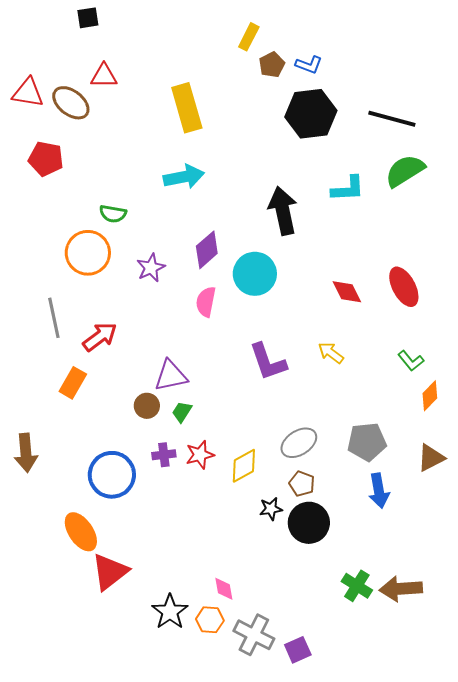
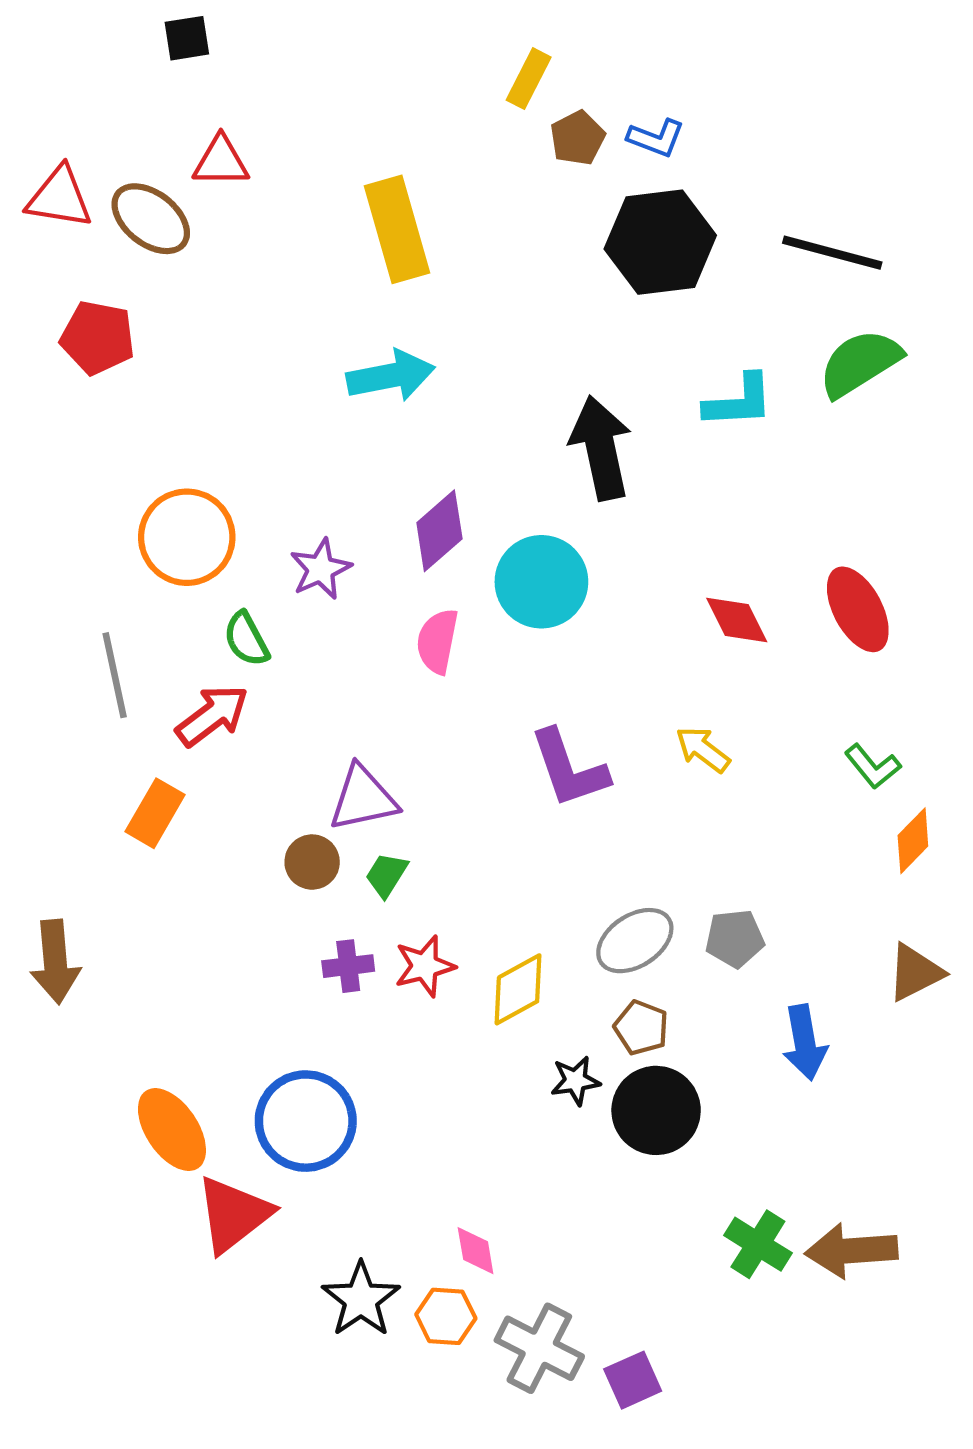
green semicircle: (113, 214) -> (246, 639), moved, turned 52
gray pentagon: (367, 442) -> (735, 938), moved, size x0.7
blue circle: (112, 475) -> (306, 1121), moved

